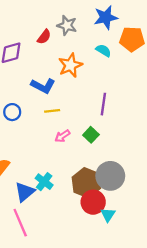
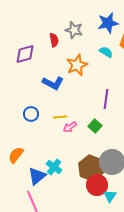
red semicircle: (44, 37) -> (54, 40), turned -48
yellow line: (52, 111) -> (60, 117), moved
blue circle: (12, 112) -> (31, 114), moved

